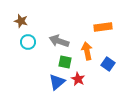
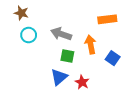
red star: (78, 79) -> (82, 82), moved

